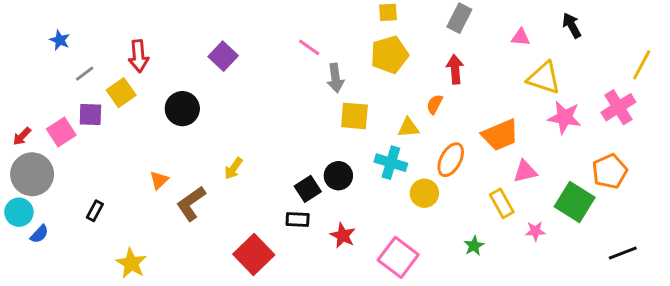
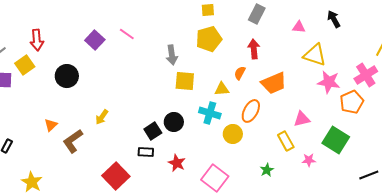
pink line: (309, 47) -> (127, 34), moved
orange trapezoid: (500, 135) -> (274, 83), moved
orange pentagon: (610, 171) -> (352, 102), moved

